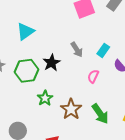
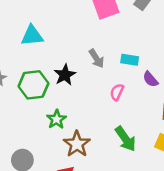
cyan triangle: (25, 31) -> (32, 36), turned 30
cyan rectangle: (103, 50) -> (130, 60), turned 64
brown star: (71, 109) -> (77, 144), moved

